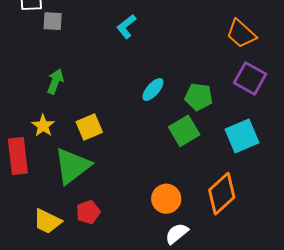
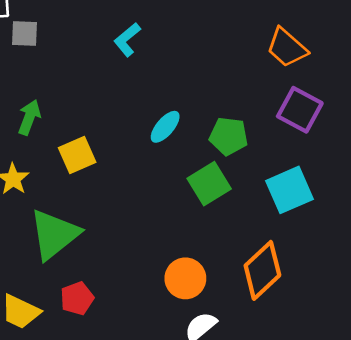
yellow square: (89, 127) -> (77, 155), moved

